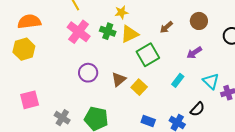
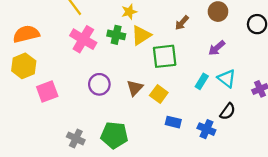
green square: (148, 55) -> (165, 56), turned 30
cyan triangle: (211, 81) -> (227, 78), moved
pink square: (30, 100) -> (47, 91), moved
blue rectangle: (148, 121) -> (173, 122), moved

